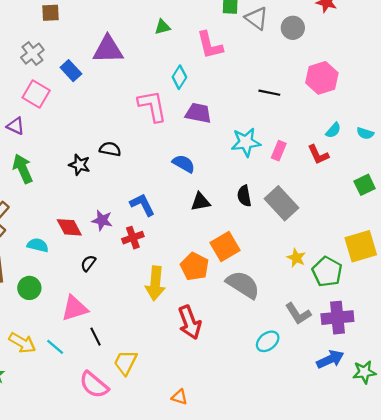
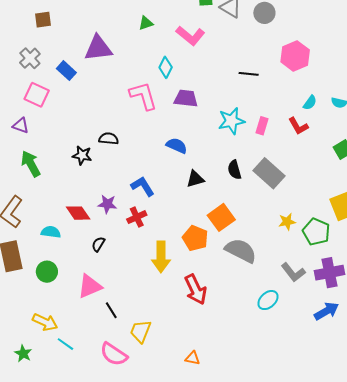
pink L-shape: (210, 45) -> (190, 36), turned -32
yellow star: (296, 258) -> (287, 222), turned -30
cyan line: (55, 347) -> (65, 344), moved

